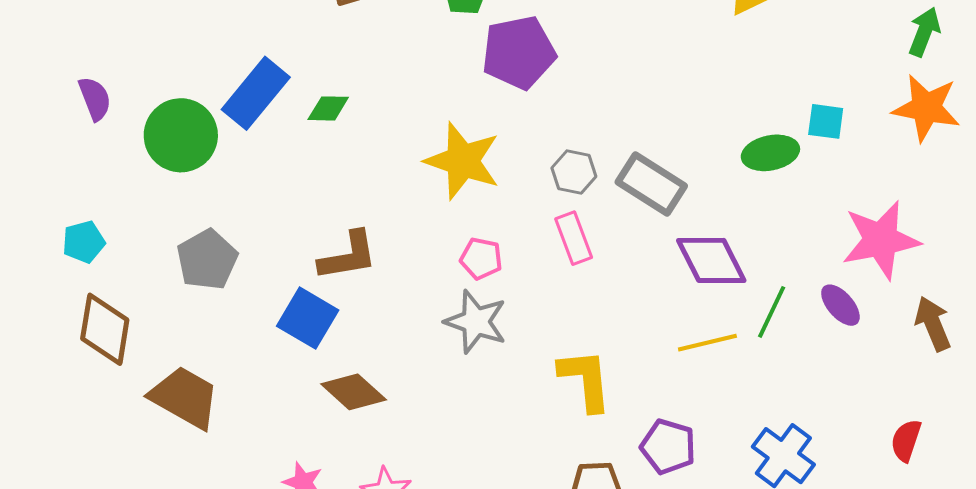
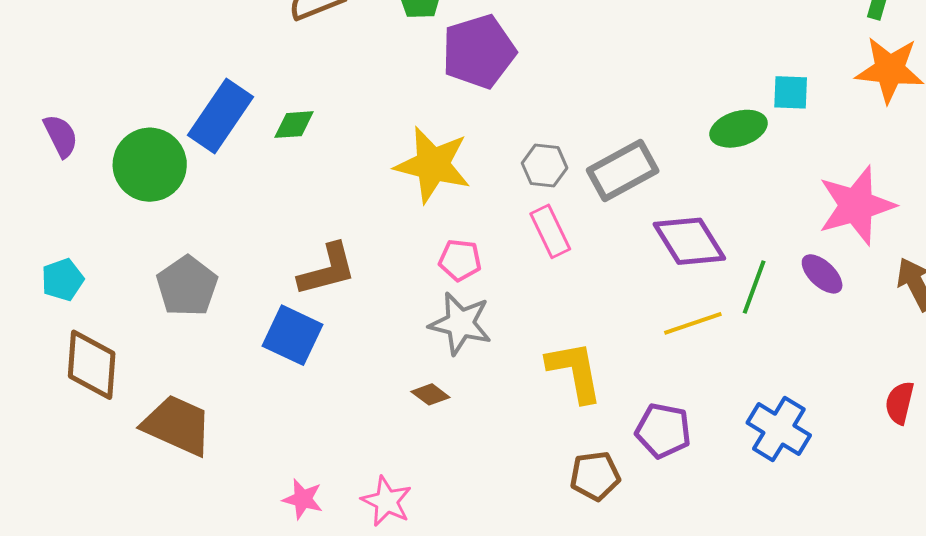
gray rectangle: (651, 184) -> (623, 171), turned -56
brown diamond: (354, 392) -> (430, 394), moved, size x0.6

